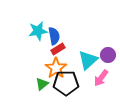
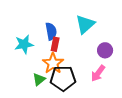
cyan star: (38, 31) -> (24, 44), moved
red rectangle: (58, 49) -> (55, 44), turned -48
cyan triangle: (88, 60) -> (85, 24), moved

